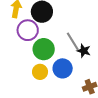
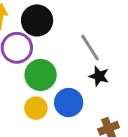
gray line: (73, 41) -> (90, 48), moved

